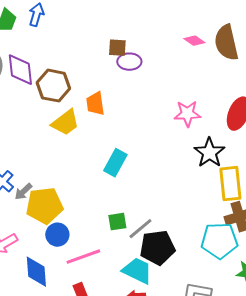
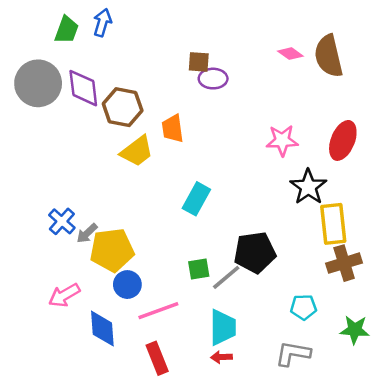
cyan pentagon: (219, 241) -> (304, 307), moved, size x0.6
black pentagon: (157, 248) -> (255, 252), moved
cyan trapezoid: (137, 271) -> (223, 327), turned 64

